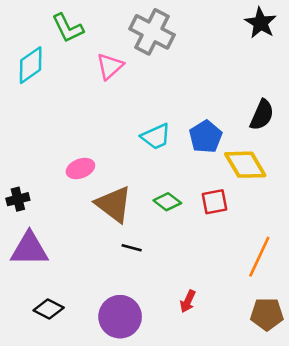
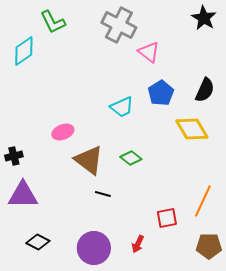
pink triangle: (110, 66) -> (149, 52), moved, turned -40
blue pentagon: (206, 137) -> (161, 93), moved
red square: (215, 202) -> (167, 218), moved
red arrow: (188, 301) -> (138, 244), moved

